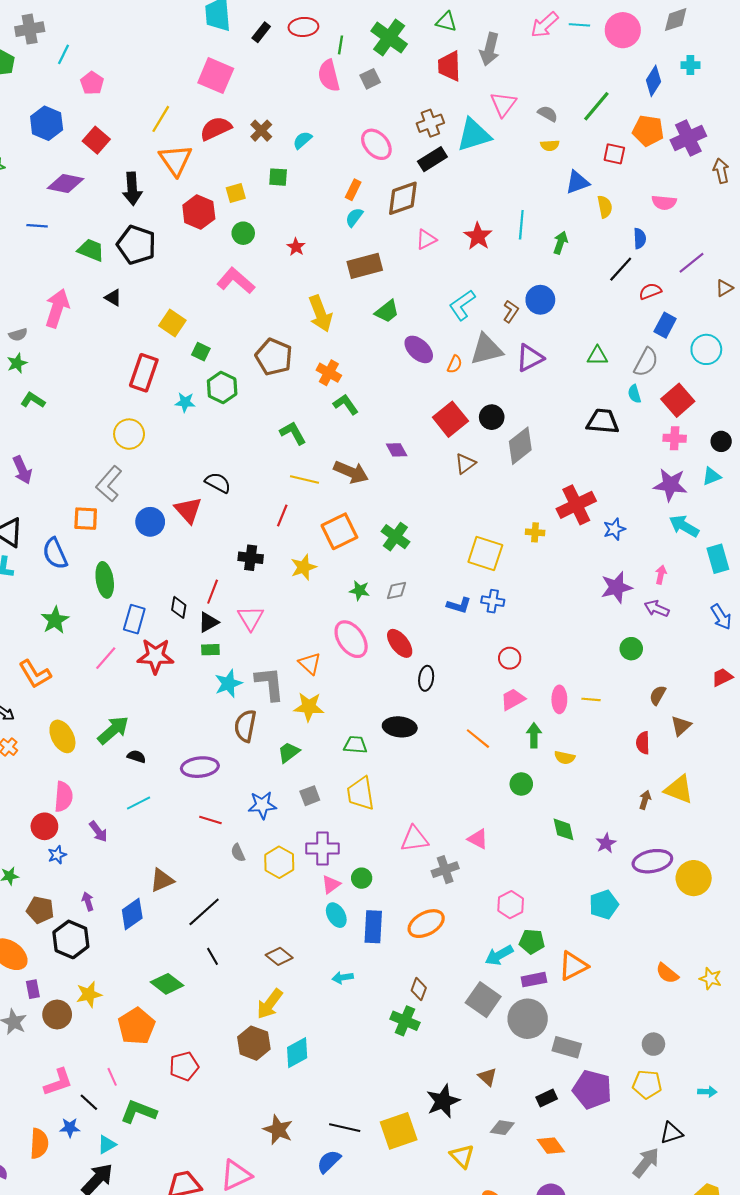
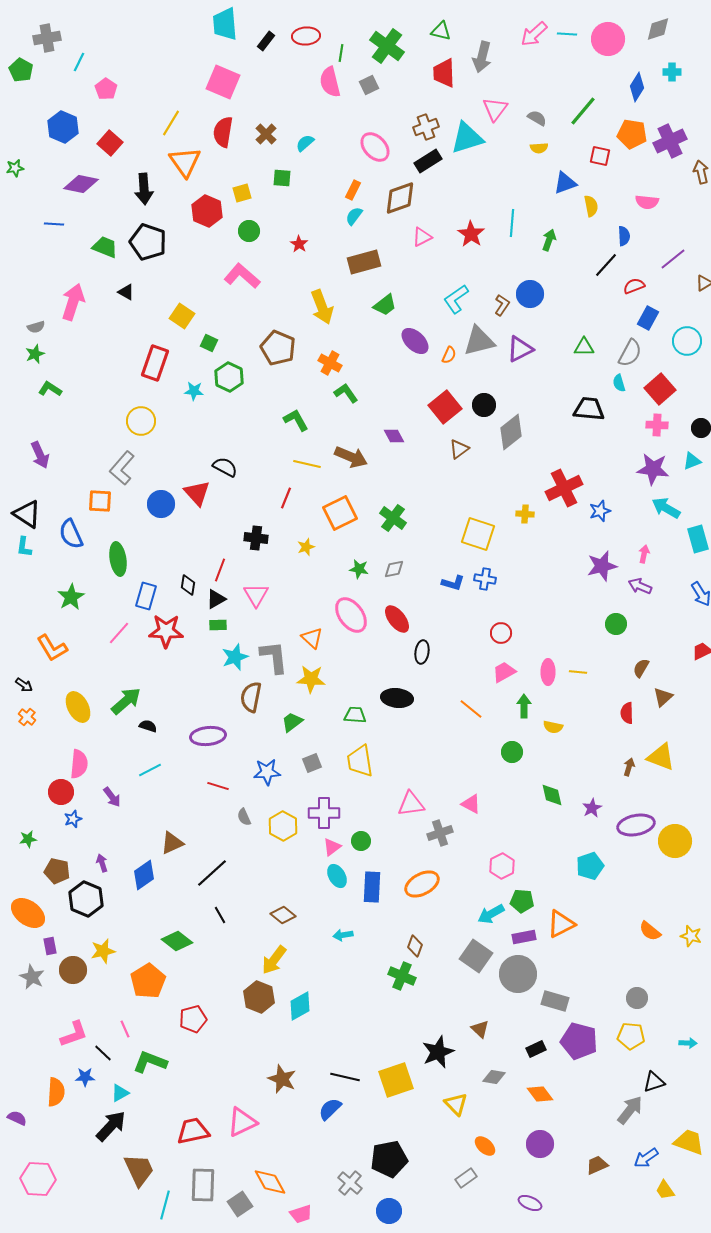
red semicircle: (216, 128) -> (223, 132), turned -56
yellow star: (303, 567) -> (306, 547), size x0.7

